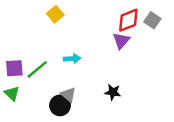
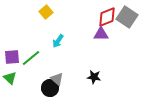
gray square: (152, 20) -> (127, 17), size x1.5
purple triangle: (121, 41) -> (101, 34), turned 49
cyan arrow: (72, 59) -> (58, 41), moved, turned 128

